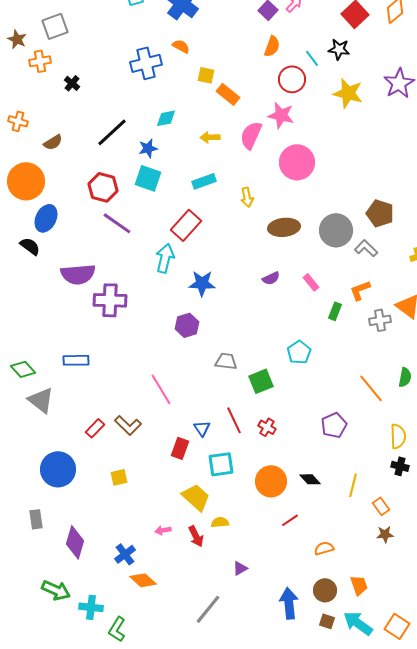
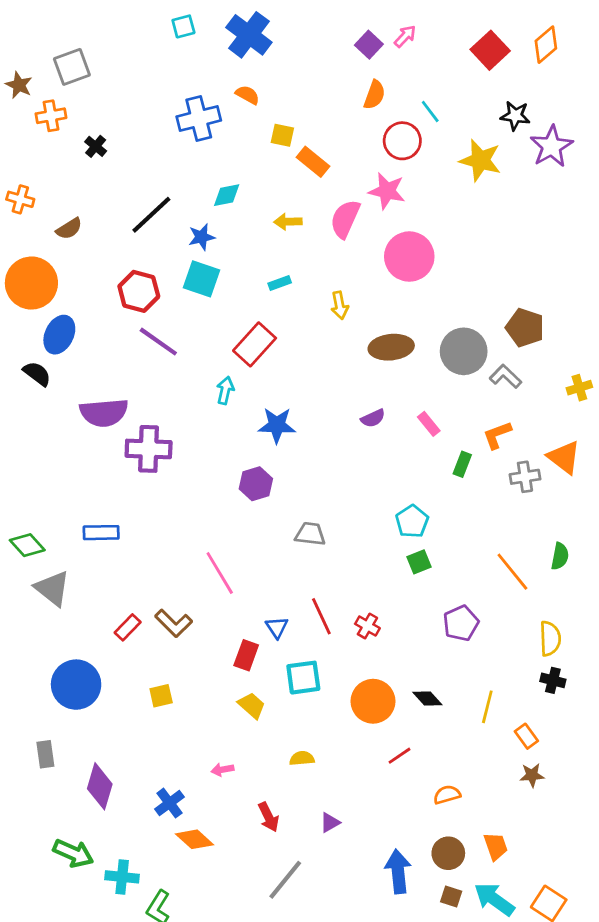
black star: (339, 49) -> (515, 116), moved
cyan rectangle: (204, 181) -> (280, 283), size x0.7
cyan arrow: (165, 258) -> (225, 390), size x0.7
green square: (261, 381) -> (419, 562), moved, size x0.7
yellow trapezoid: (196, 497) -> (252, 705), moved, size x0.7
red arrow: (196, 536) -> (268, 817), moved

